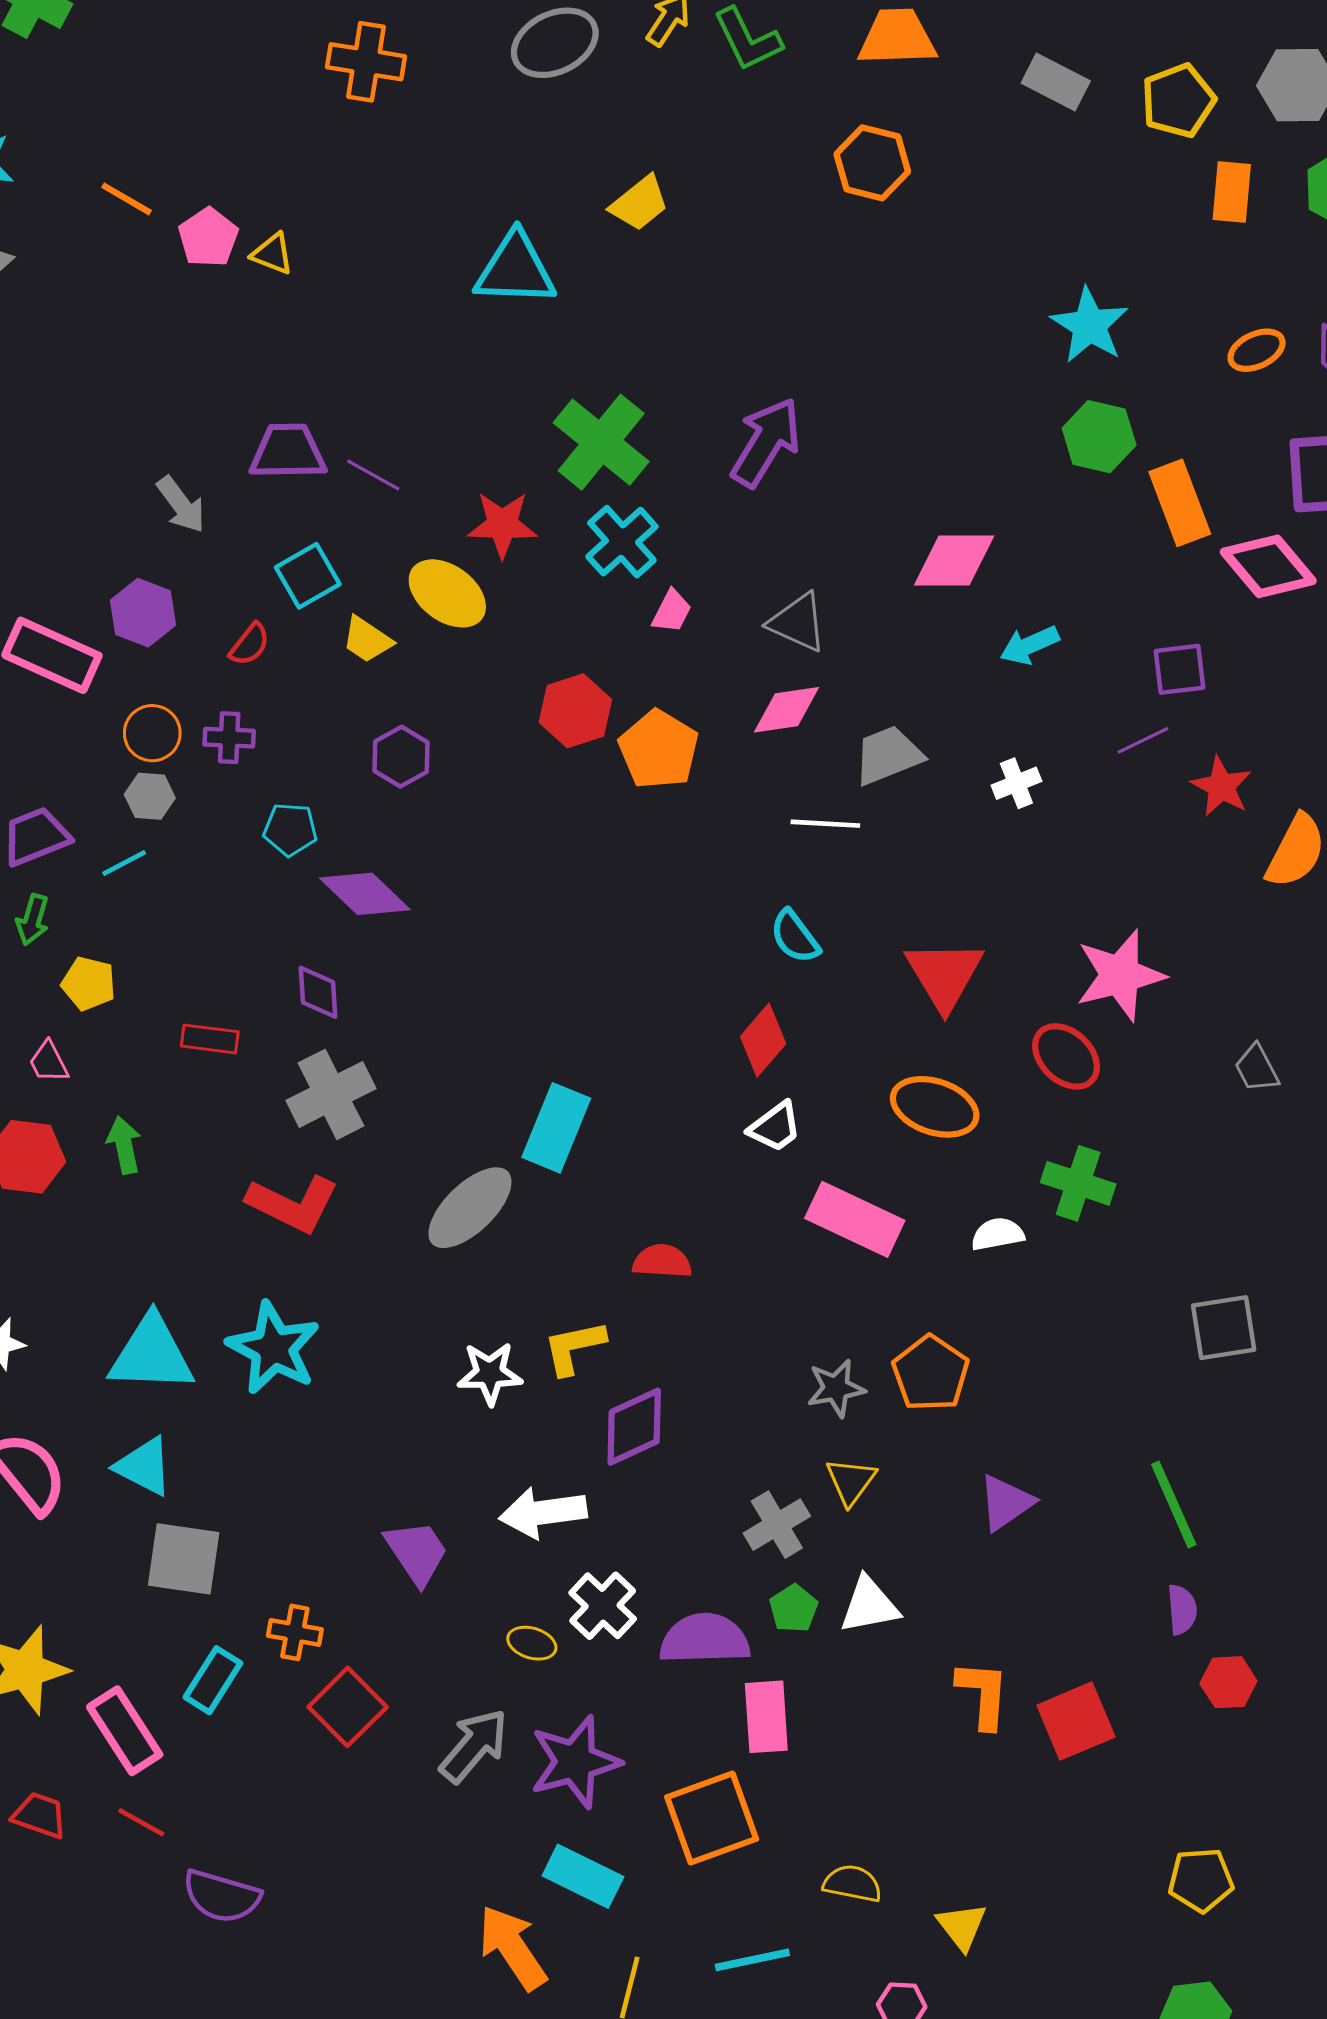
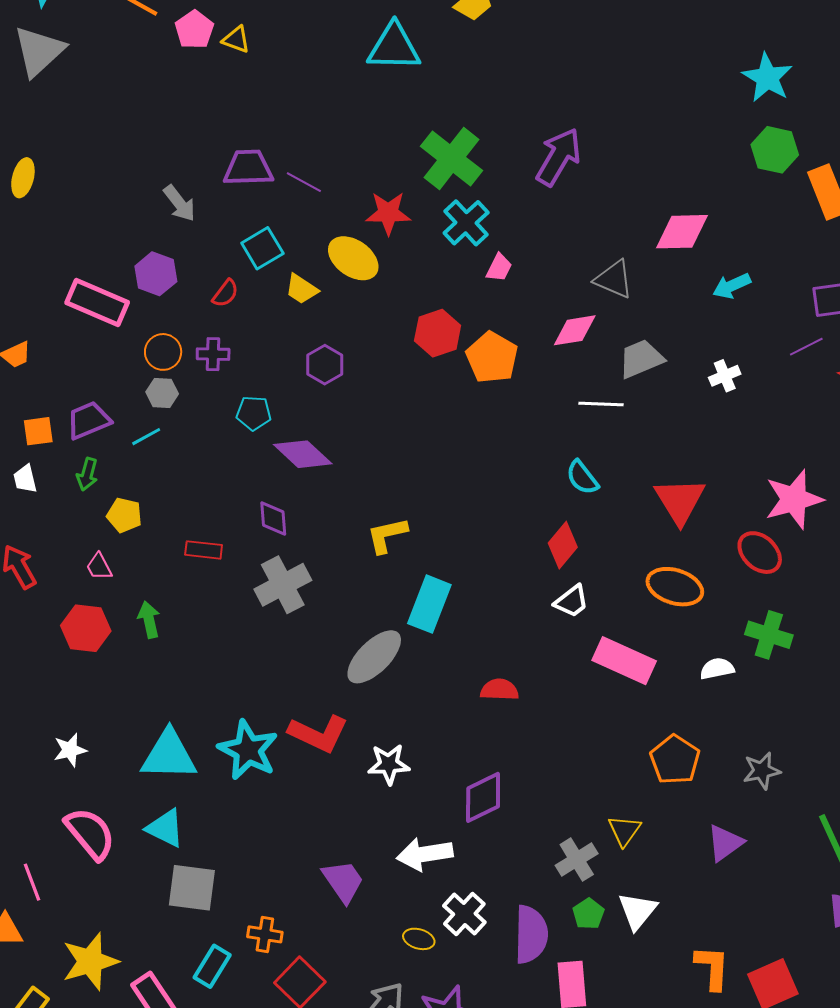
gray triangle: (798, 622) -> (614, 279), moved
red L-shape: (293, 1204) -> (318, 734), moved
yellow L-shape: (574, 1347) -> (387, 535), moved
gray star: (836, 1388) -> (762, 771), moved
white triangle: (869, 1605) -> (637, 911), turned -39
purple semicircle: (705, 1639) -> (531, 934), turned 94

